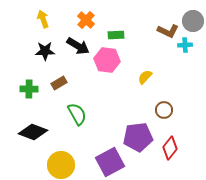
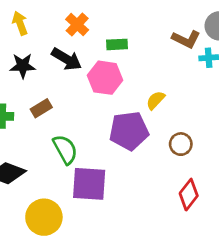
purple pentagon: (138, 137) -> (129, 131), moved
purple square: (110, 162) -> (89, 184), moved, turned 32

